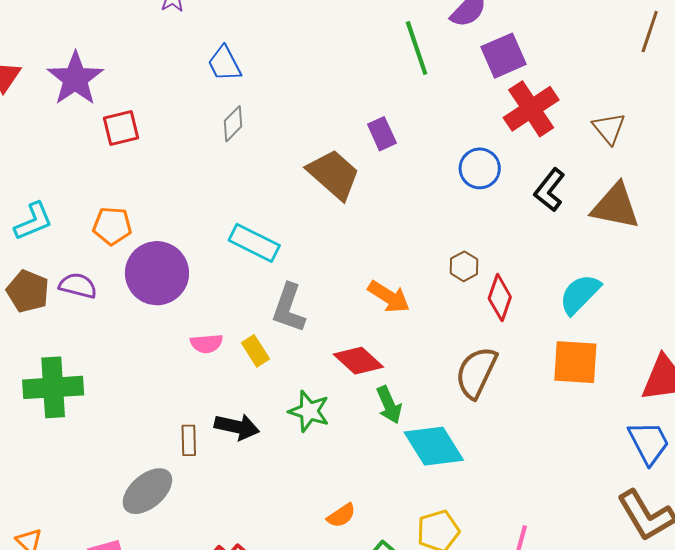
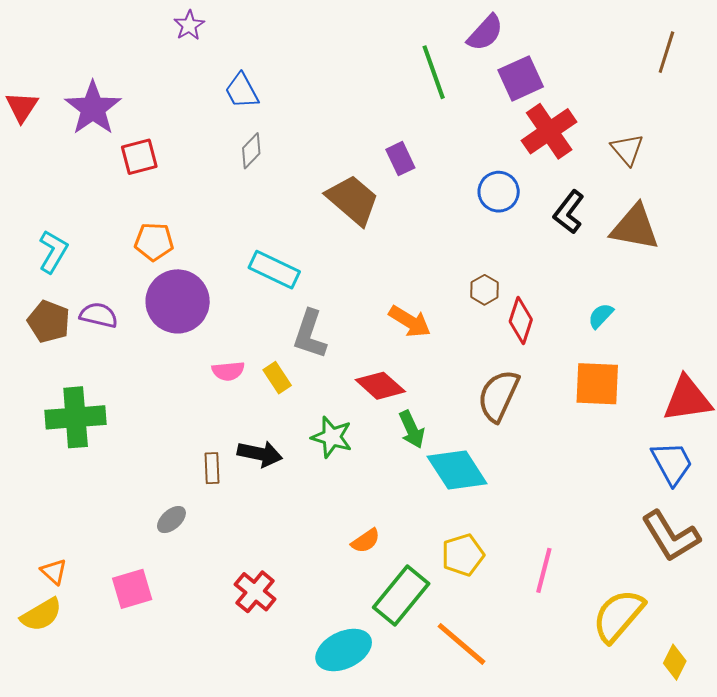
cyan L-shape: (33, 221) -> (53, 252), turned -36
orange pentagon: (112, 226) -> (154, 242), moved
cyan semicircle: (580, 294) -> (601, 316), size x0.6
gray ellipse: (147, 491) -> (171, 520), size x0.6

